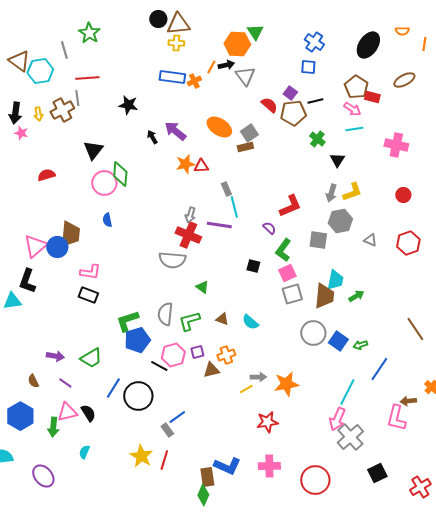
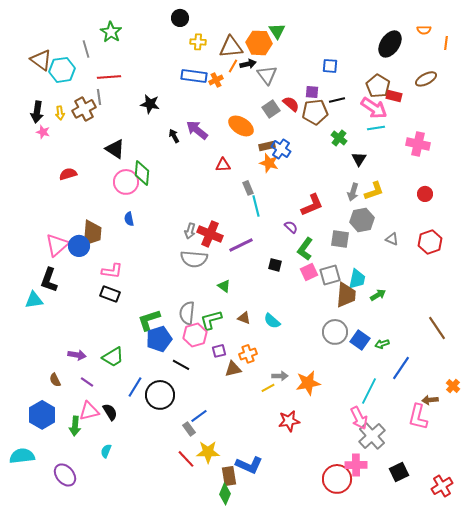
brown triangle: (178, 24) -> (231, 47), moved
blue cross: (314, 42) -> (281, 149), moved
purple square: (290, 93) -> (312, 92), turned -32
pink arrow: (352, 109) -> (374, 108), size x1.5
gray square: (249, 133) -> (271, 109), moved
black triangle: (93, 150) -> (115, 149), turned -35
orange star: (185, 164) -> (269, 163), moved, turned 30
gray arrow: (190, 215) -> (190, 231), moved
purple line: (219, 225) -> (241, 245), moved, turned -35
gray square: (292, 294) -> (330, 275), moved
pink hexagon: (173, 355) -> (195, 335), moved
pink arrow: (337, 419) -> (359, 418), turned -50
yellow star: (141, 456) -> (208, 452), moved, turned -30
red line: (164, 460) -> (186, 459), turned -60
pink cross: (269, 466) -> (356, 465), moved

